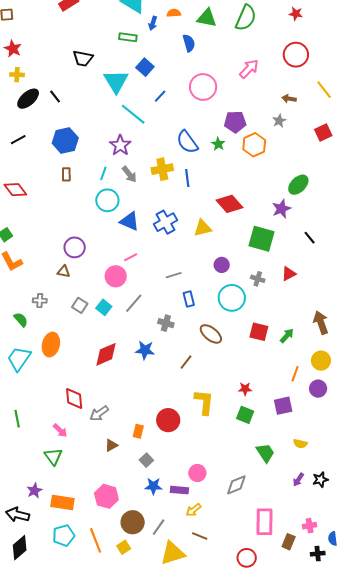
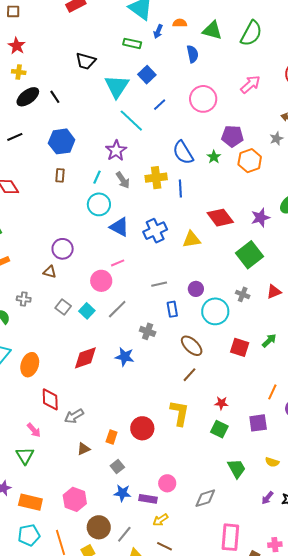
purple star: (281, 209) -> (260, 218), moved
green square: (262, 239) -> (250, 255), turned 32
purple circle: (222, 265) -> (196, 289), moved
green arrow: (287, 336) -> (269, 341), moved
orange ellipse: (51, 345) -> (30, 365), moved
brown line: (186, 362) -> (189, 375), moved

